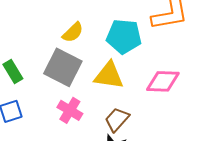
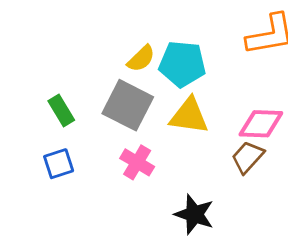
cyan pentagon: (124, 36) -> (182, 64), moved
brown trapezoid: (117, 119) -> (248, 157), moved

